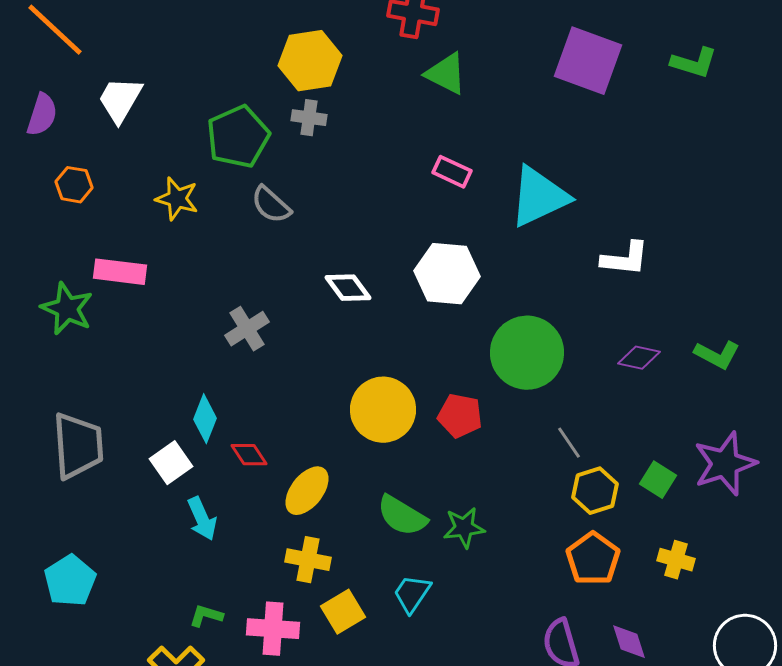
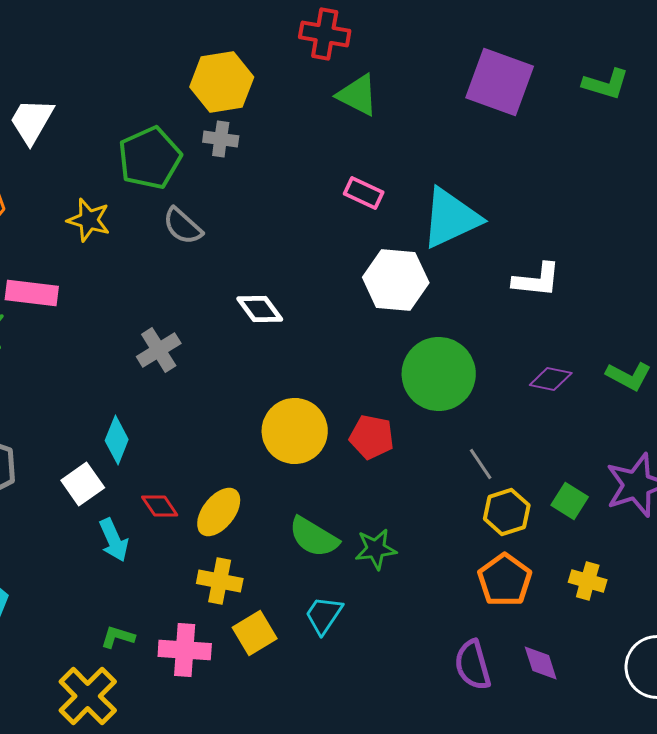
white hexagon: (447, 274) -> (396, 280), moved
red diamond: (249, 455) -> (160, 506), moved

